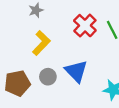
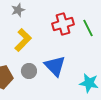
red cross: (85, 26) -> (63, 24), turned 30

